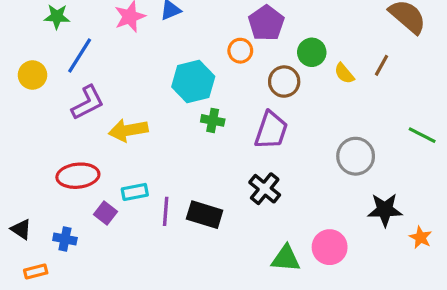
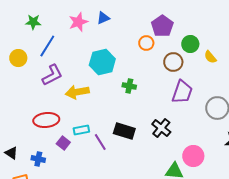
cyan hexagon: (193, 82) -> (102, 62), moved
purple trapezoid: (271, 130) -> (182, 92), moved
purple line: (166, 211) -> (100, 142), turned -36
black rectangle: (205, 215) -> (124, 131), moved
pink circle: (330, 247) -> (193, 156), moved

